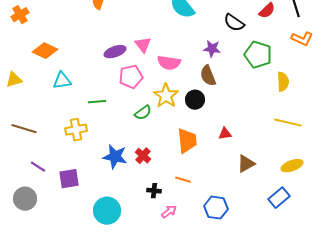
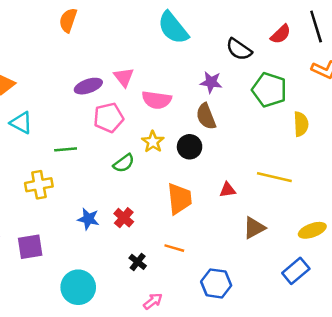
cyan triangle: (62, 81) -> (21, 123), turned 36
yellow star: (166, 96) -> (153, 142), size x0.7
yellow line: (288, 123) -> (274, 177), moved
blue star: (115, 157) -> (88, 219), size x0.7
black cross: (154, 191) -> (138, 262), turned 32
pink arrow: (169, 212) -> (153, 301), moved

